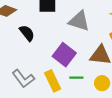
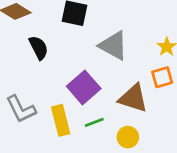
green line: (76, 78) -> (94, 122), turned -32

